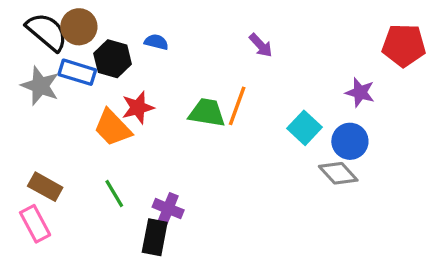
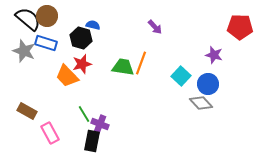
black hexagon: (113, 59) -> (81, 38), moved
green line: (114, 193) -> (84, 114), moved
pink rectangle: (35, 224) -> (50, 133), moved

